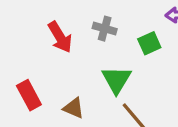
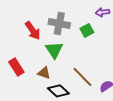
gray cross: (105, 29) -> (59, 24), size x1.5
green triangle: (116, 80) -> (54, 50), moved

